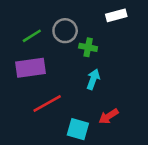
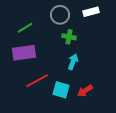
gray circle: (65, 31) -> (60, 15), moved
cyan square: (78, 129) -> (61, 90), moved

